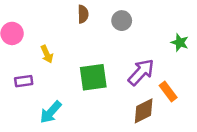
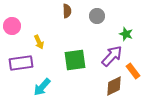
green star: (180, 42) -> (126, 34), moved
purple rectangle: (24, 81) -> (21, 63), size x1.6

